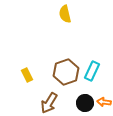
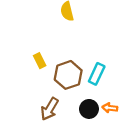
yellow rectangle: (27, 75) -> (40, 61), moved

